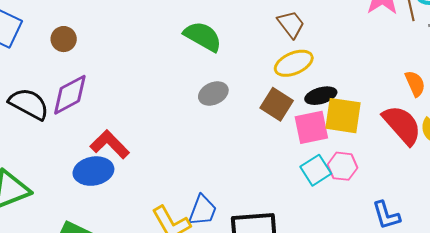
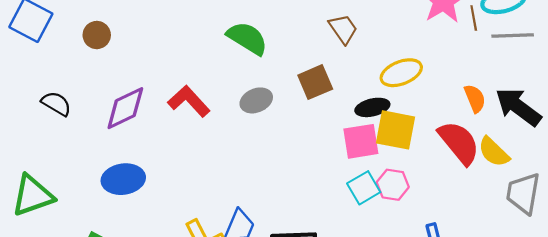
yellow ellipse: (294, 63) -> (401, 73), moved
purple diamond: (70, 95) -> (125, 108), moved
black semicircle: (29, 104) -> (56, 104), size x0.7
brown square: (277, 104) -> (315, 82), moved, turned 32
red L-shape: (110, 144) -> (189, 101), moved

